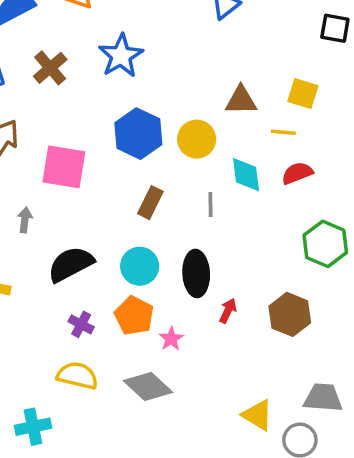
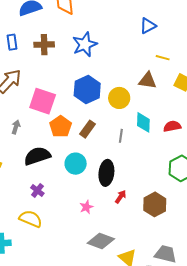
brown cross: (50, 68) -> (44, 45), turned 30
yellow line: (283, 132) -> (163, 58), moved
orange pentagon: (134, 316) -> (61, 127), moved
gray diamond: (148, 386) -> (101, 241), moved, turned -32

